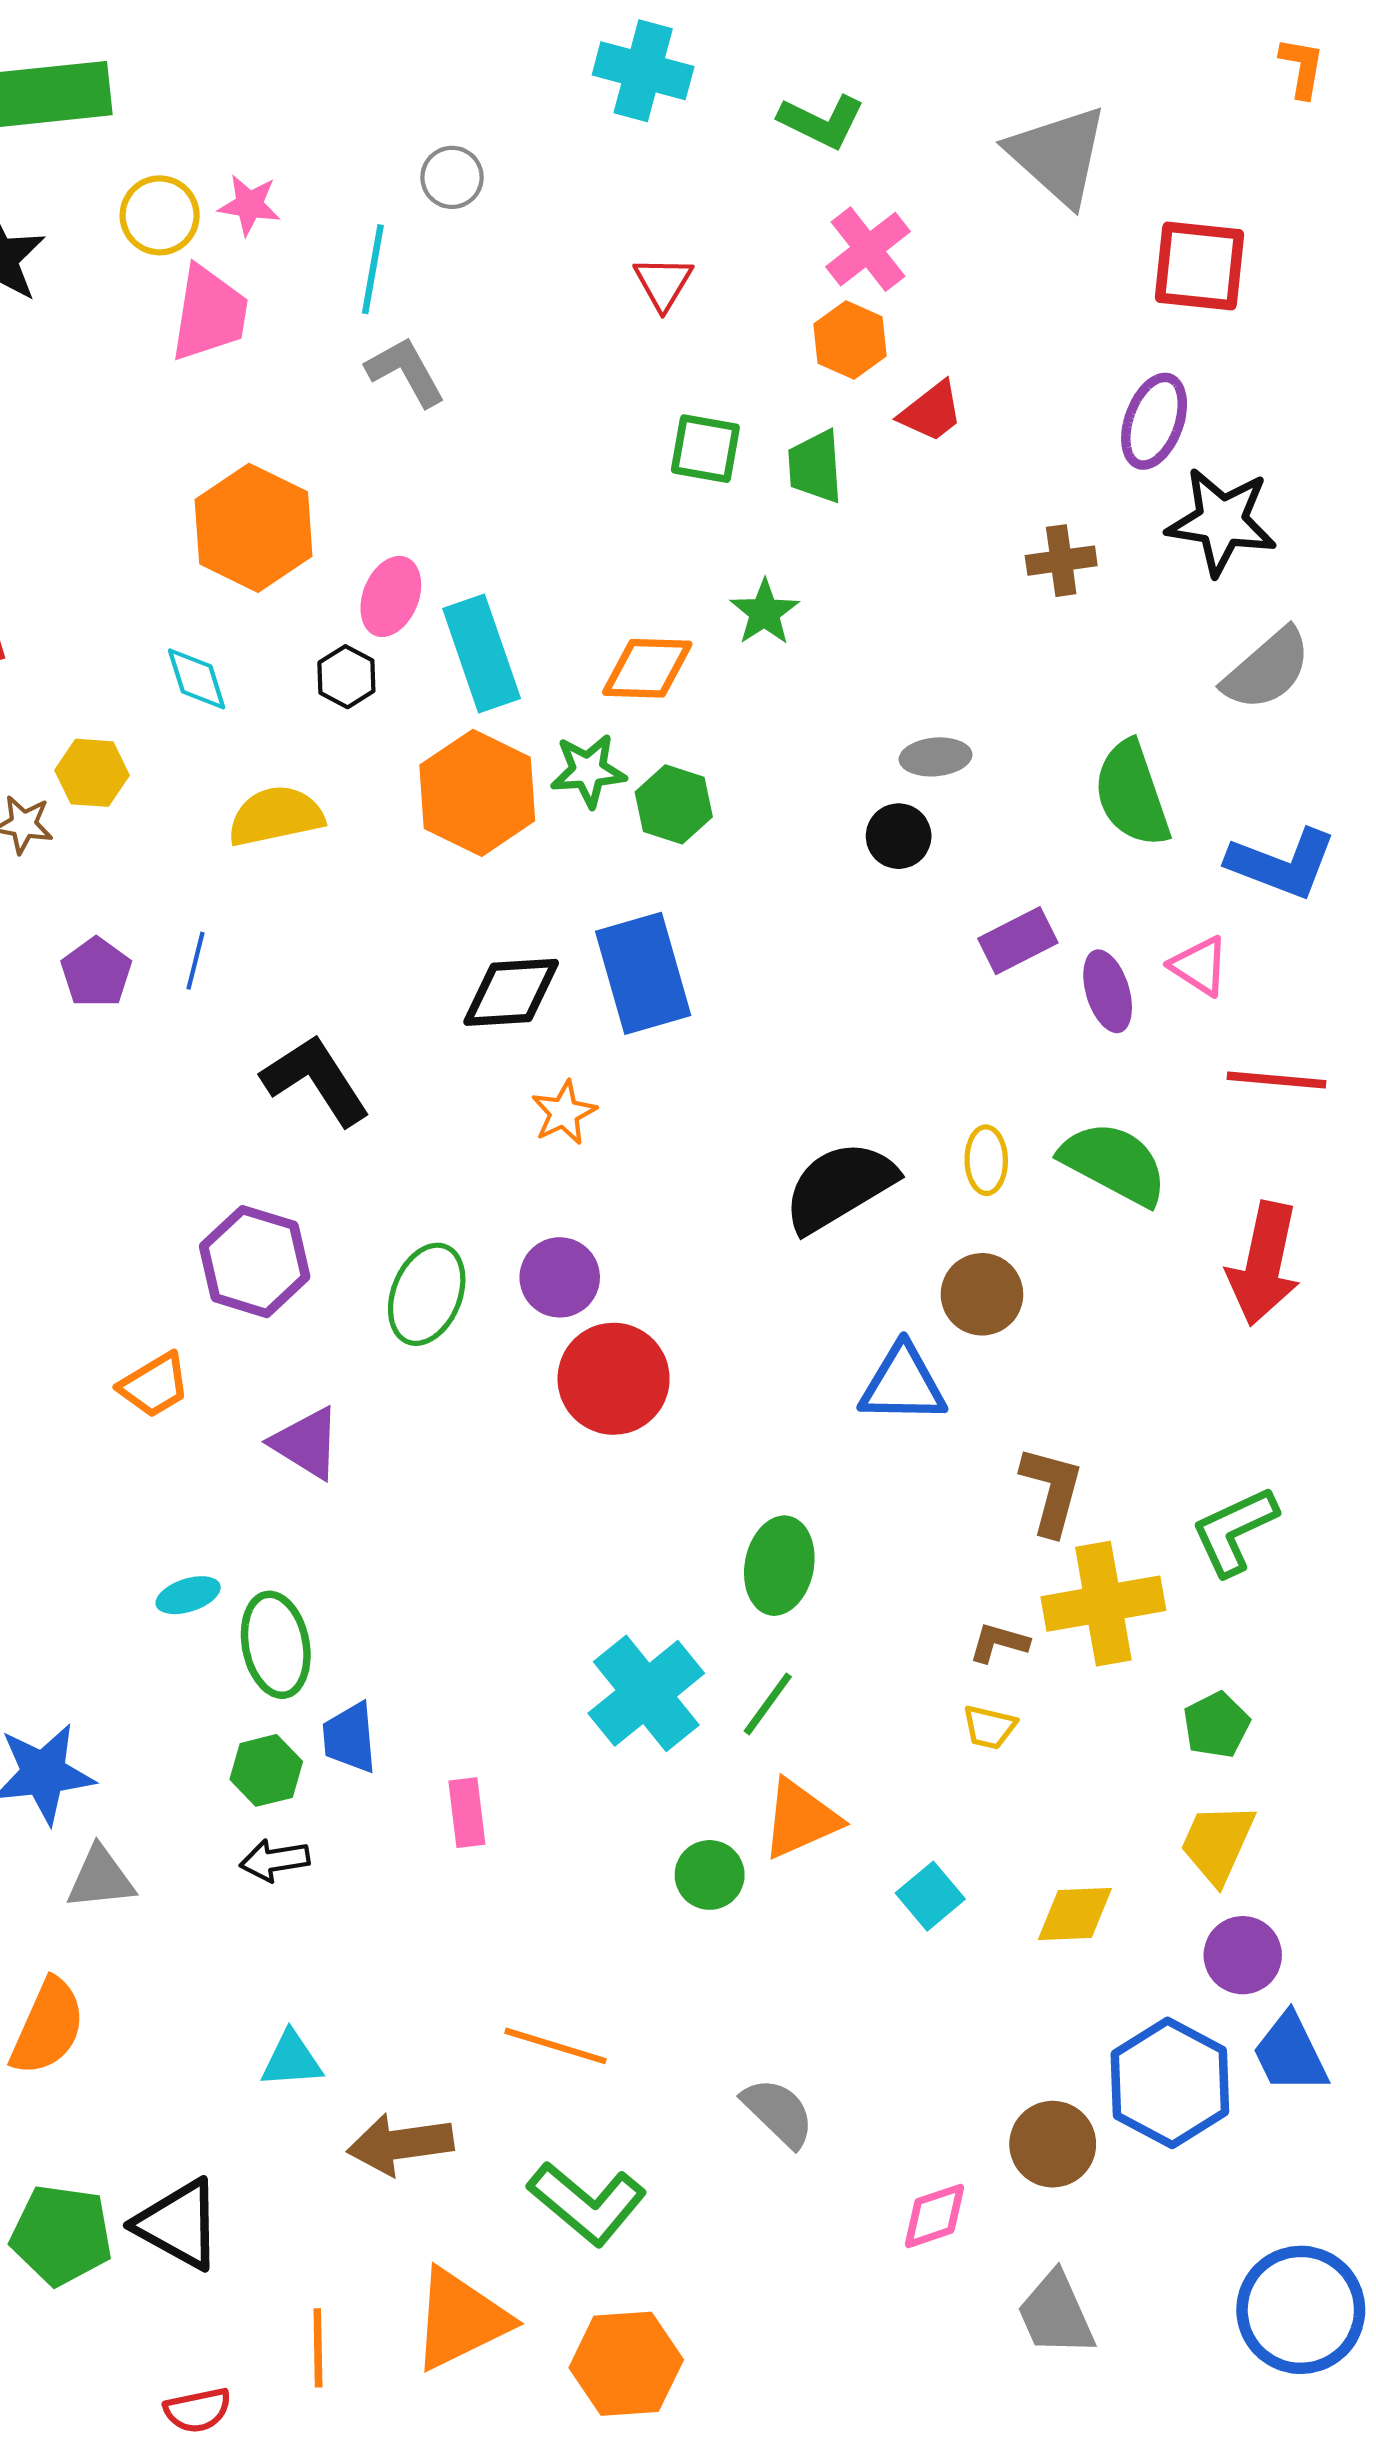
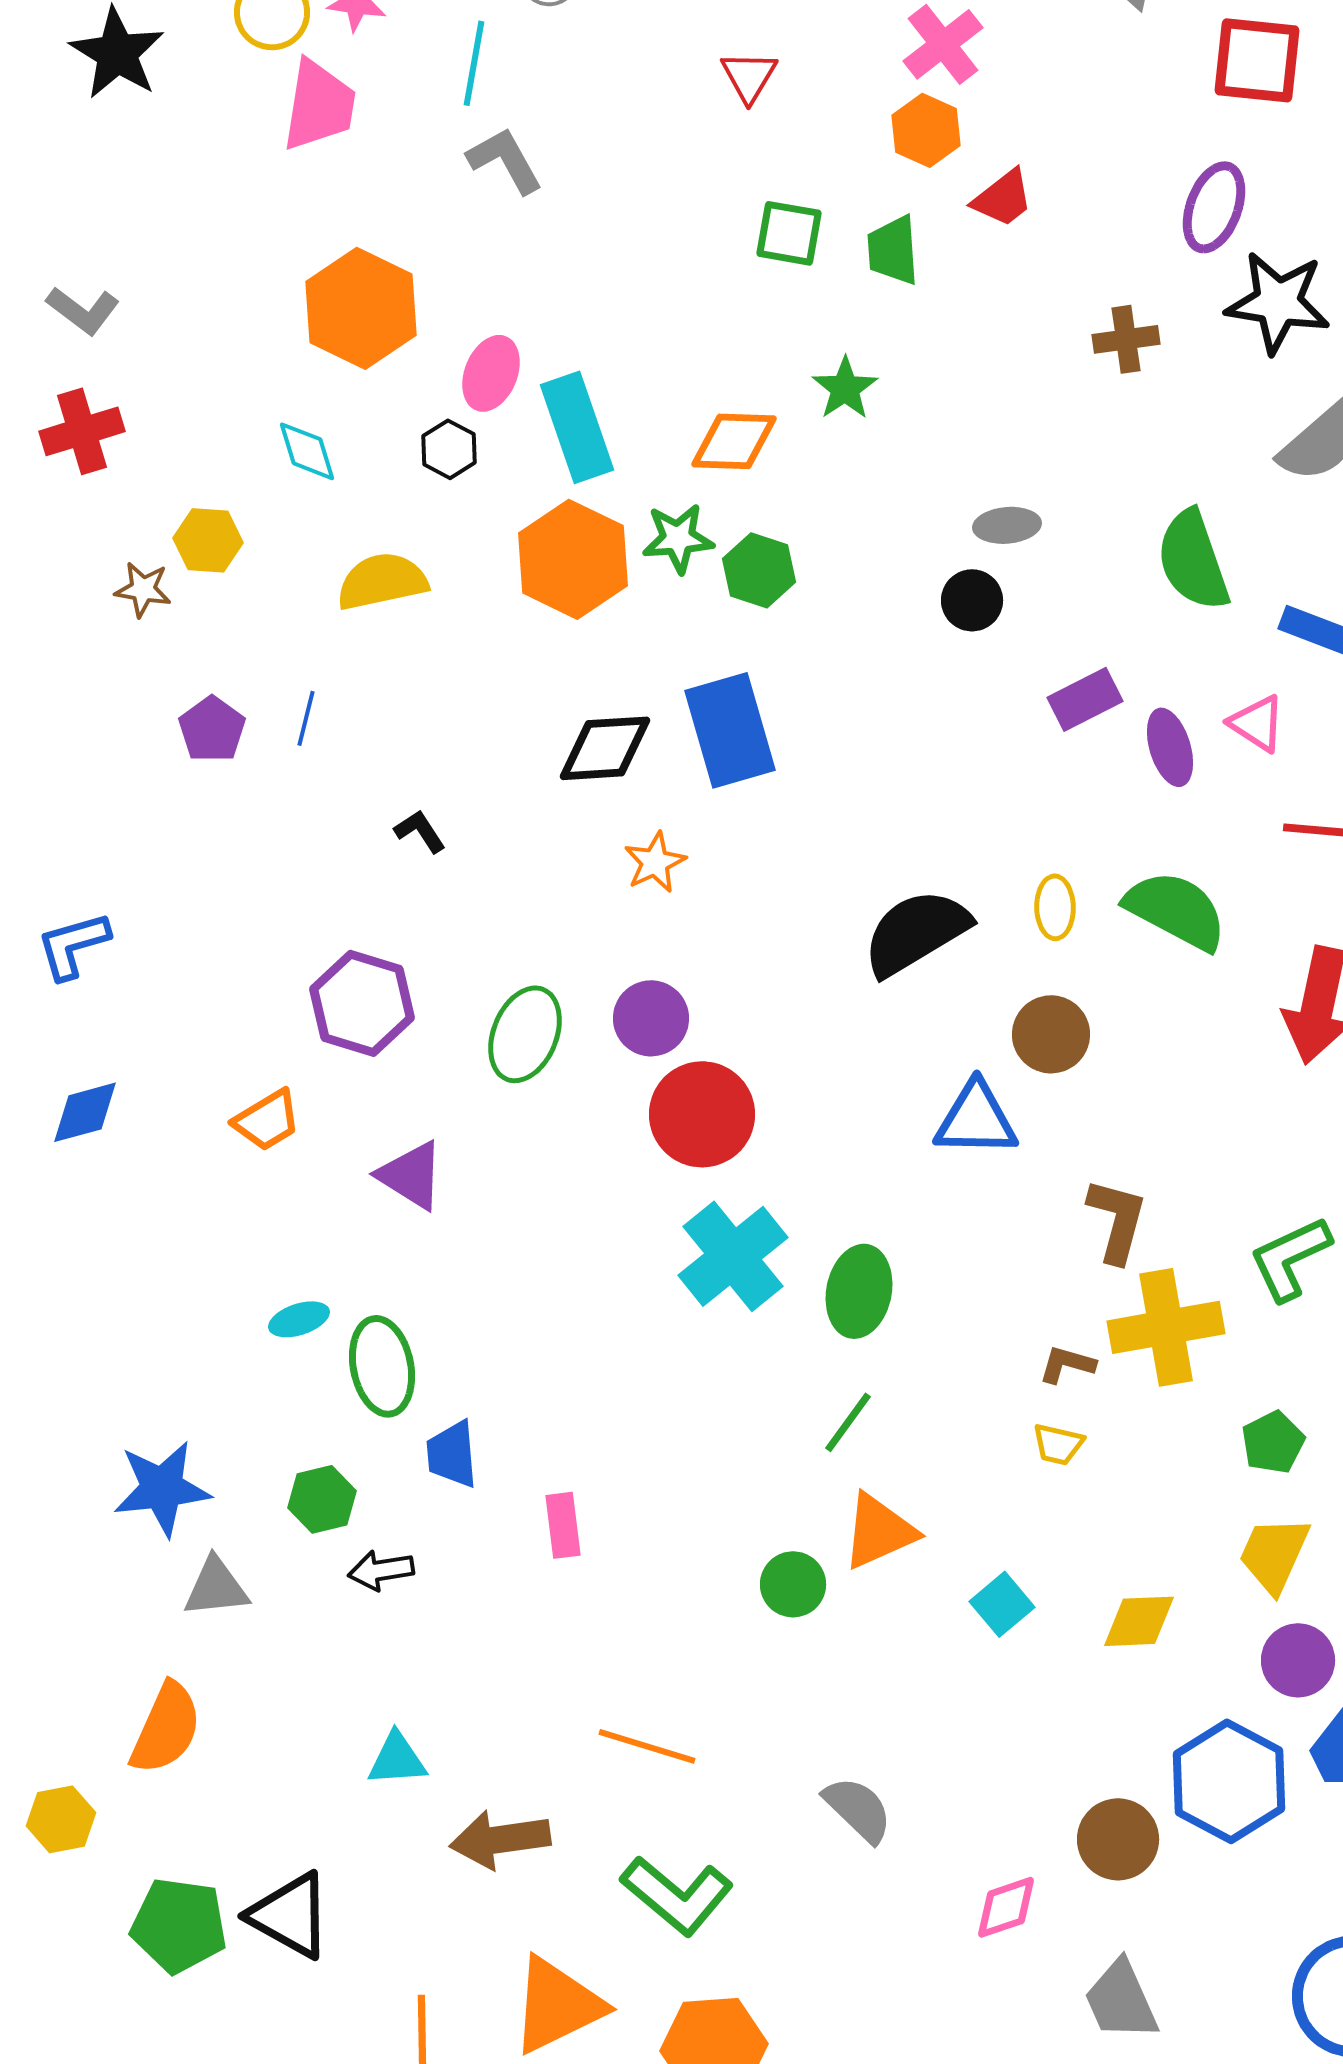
black L-shape: (316, 1080) -> (420, 831), size x0.5
cyan cross: (646, 1693) -> (733, 1256), moved
green hexagon: (266, 1770) -> (322, 1499), moved

